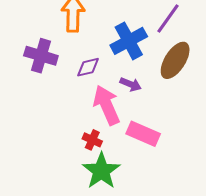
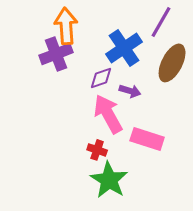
purple cross: (41, 56) -> (56, 54), moved, turned -32
purple diamond: (88, 67) -> (101, 78), moved

